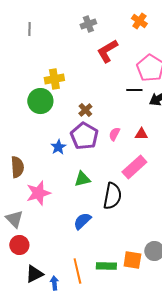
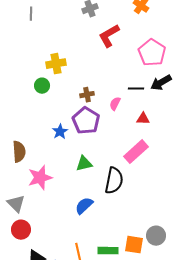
black line: (134, 90) -> (136, 89), moved
green circle: (40, 101) -> (42, 86), size x0.6
brown cross: (85, 110) -> (87, 95), turned 32
pink semicircle: (114, 134) -> (115, 104), moved

